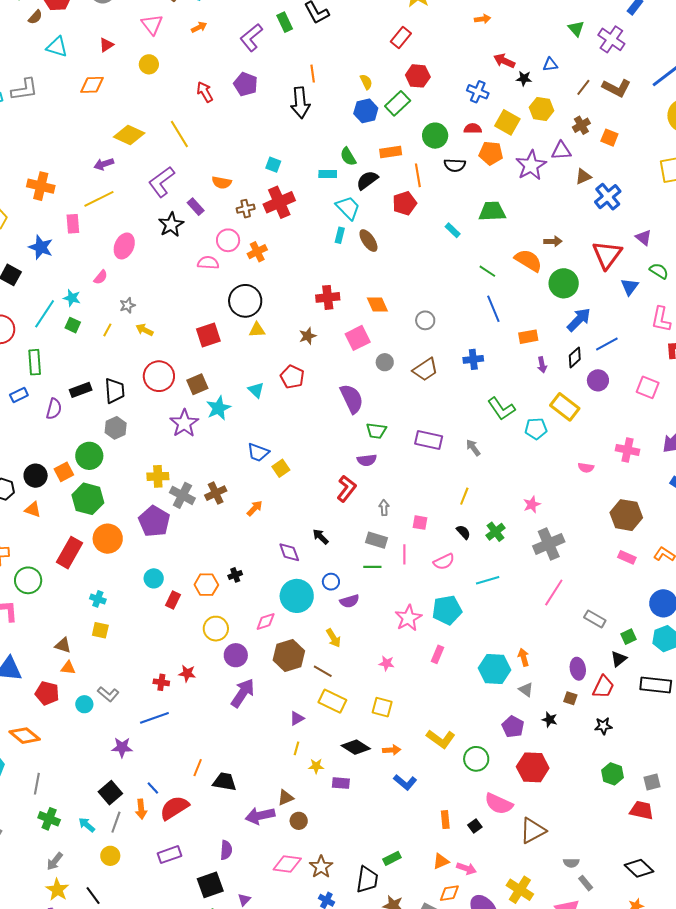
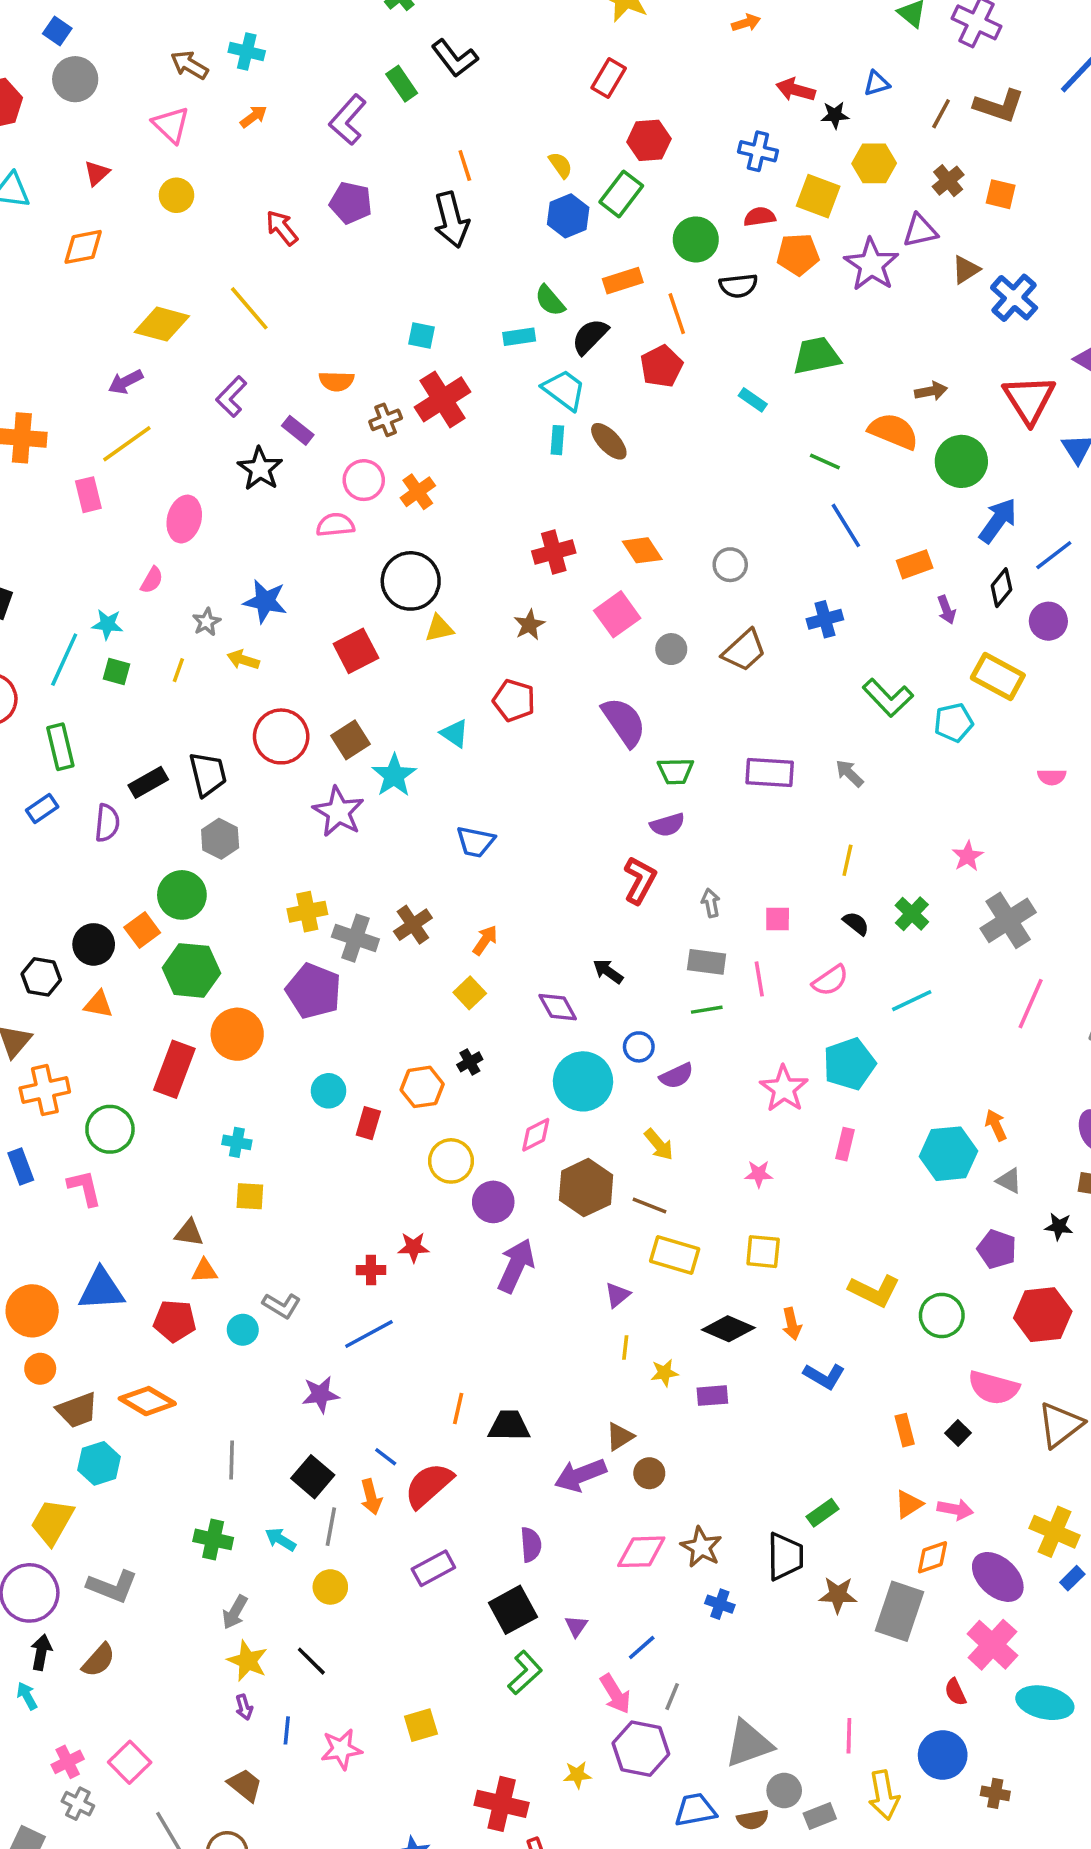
purple L-shape: (161, 182) -> (231, 397), size x0.7
blue star: (41, 247) -> (265, 601), moved
yellow square: (281, 468) -> (470, 993), moved
orange arrow: (392, 750) -> (792, 1324), turned 90
gray line: (37, 784) -> (232, 1460), moved

